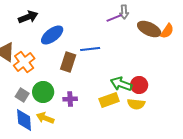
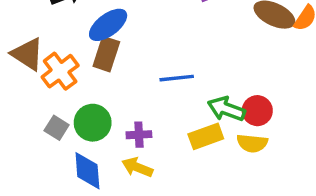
blue line: (90, 49) -> (177, 78), moved
brown rectangle: (68, 62) -> (106, 54), moved
yellow arrow: (45, 118) -> (137, 167), moved
blue diamond: (24, 120) -> (87, 171), moved

